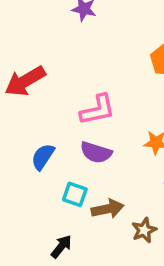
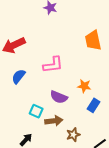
purple semicircle: (96, 152) -> (59, 97), moved
blue semicircle: (43, 157) -> (19, 76), moved

